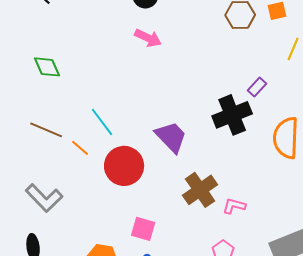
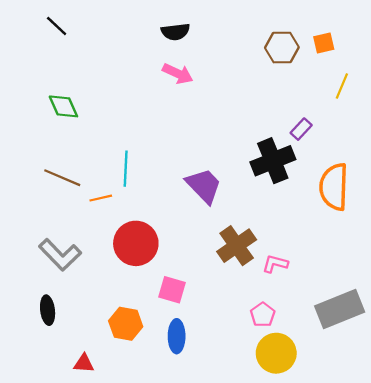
cyan line: (102, 122) -> (126, 169), turned 40
orange line: (80, 148) -> (101, 198), turned -54
red circle: (124, 166) -> (136, 243), moved

